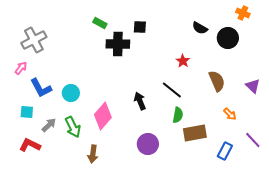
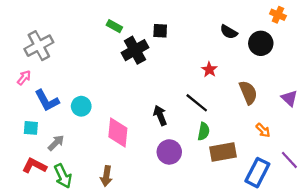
black cross: (118, 44) -> (135, 50), turned -30
pink diamond: (103, 116) -> (118, 133), turned -36
green arrow: (73, 127) -> (63, 176), moved
purple circle: (148, 144) -> (169, 152), moved
blue rectangle: (225, 151) -> (257, 173), size x1.4

